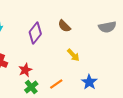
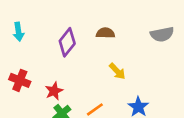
brown semicircle: (64, 26) -> (105, 33), turned 136

